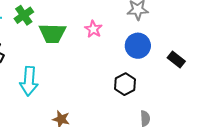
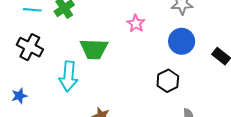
green trapezoid: (52, 33) -> (94, 49), moved

